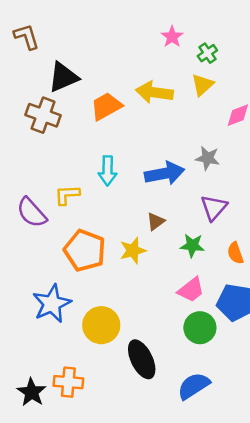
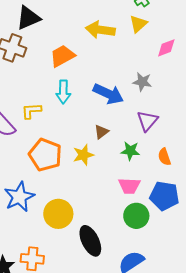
orange trapezoid: (106, 106) -> (62, 56), moved
blue arrow: (164, 173) -> (108, 94), turned 36
pink trapezoid: (191, 290) -> (129, 186), turned 40

